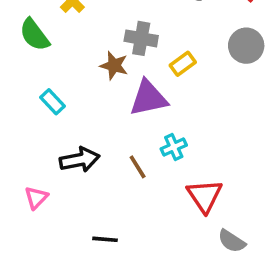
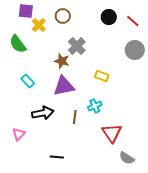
gray cross: (141, 38) -> (77, 46), turned 36
yellow rectangle: (183, 64) -> (102, 76), moved, turned 56
purple triangle: (148, 98) -> (64, 86), moved
brown line: (138, 167) -> (75, 117), turned 40

